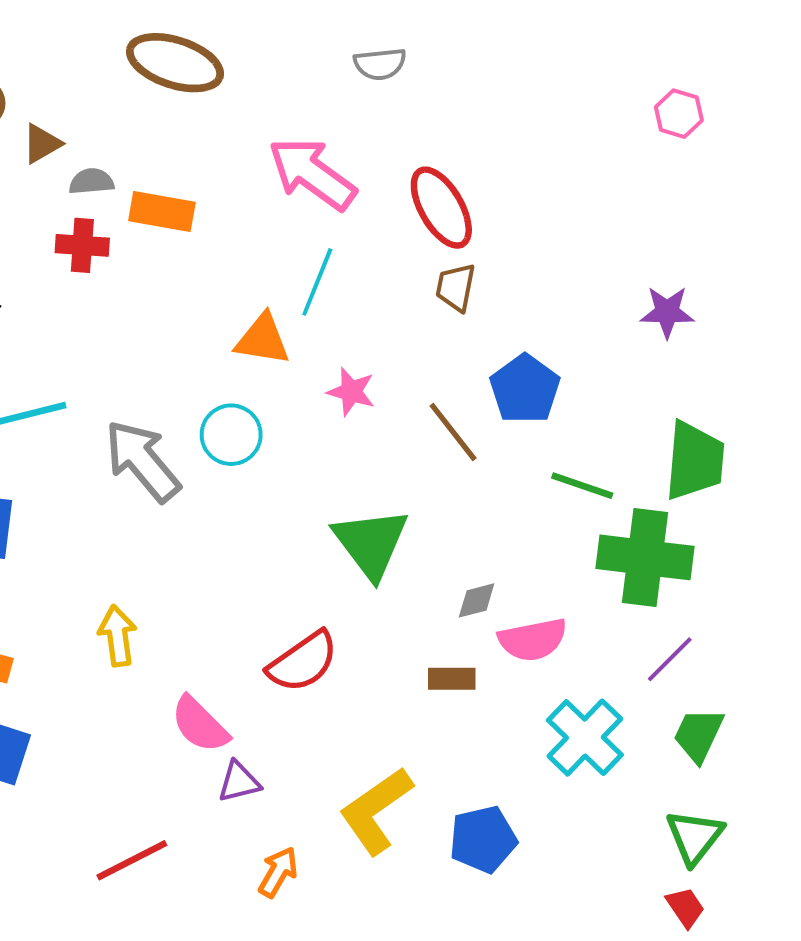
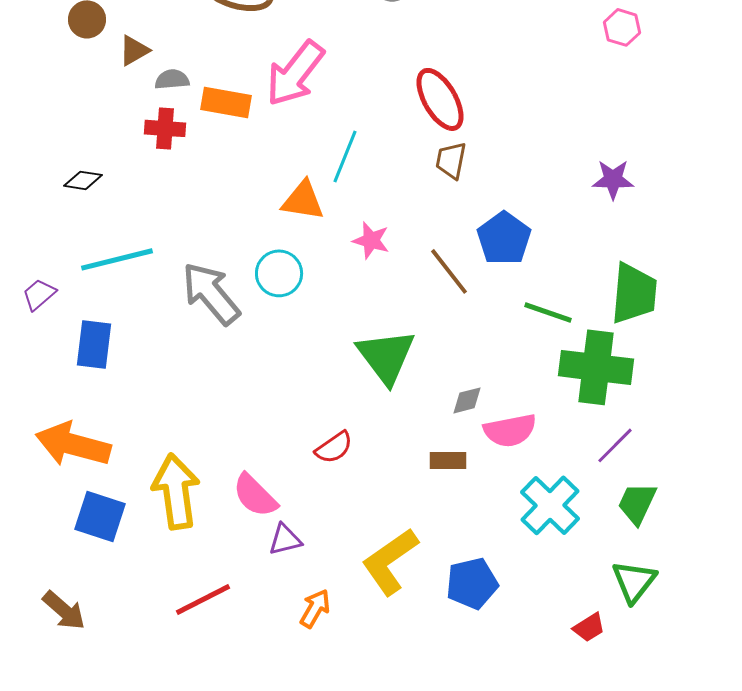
pink arrow: (312, 174) -> (295, 73), moved, turned -88
yellow arrow: (118, 636) -> (176, 491), moved, size x1.6
red semicircle: (303, 662) -> (334, 447), size x0.7
red trapezoid: (685, 907) -> (589, 627), moved, turned 92

